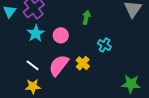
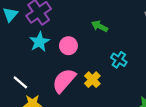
green arrow: (86, 17) -> (100, 26), turned -80
white line: (33, 65) -> (20, 82), moved

